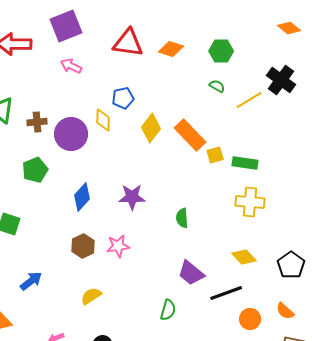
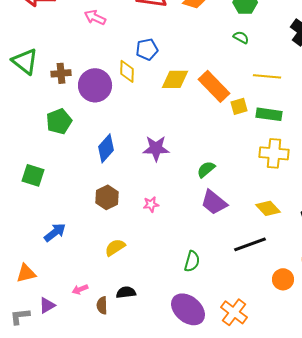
yellow line: (249, 100) -> (267, 76), moved, turned 36
yellow diamond: (151, 128) -> (175, 79), turned 52
green semicircle: (182, 218) -> (206, 169), turned 54
pink star: (118, 246) -> (151, 204), moved, size x0.7
purple trapezoid: (191, 273) -> (214, 202), moved
orange circle: (250, 319) -> (283, 279), moved

